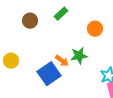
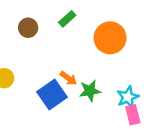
orange circle: (95, 29) -> (110, 38), size x1.6
green star: (79, 56) -> (90, 91), moved

